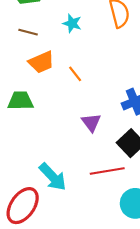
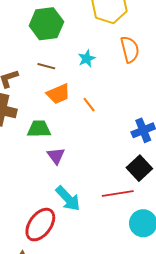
cyan star: (72, 23) -> (87, 59), turned 30
purple triangle: (91, 122) -> (56, 156), moved

